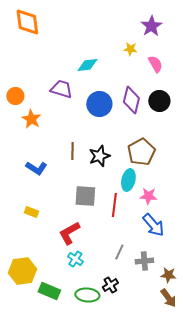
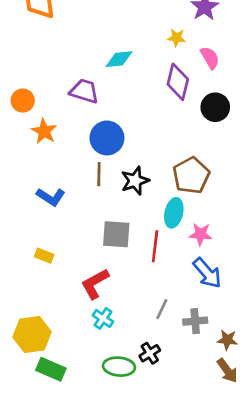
purple diamond: (131, 100) -> (178, 82), moved
blue circle: (99, 104) -> (107, 138), moved
green rectangle: (49, 291) -> (51, 369), moved

